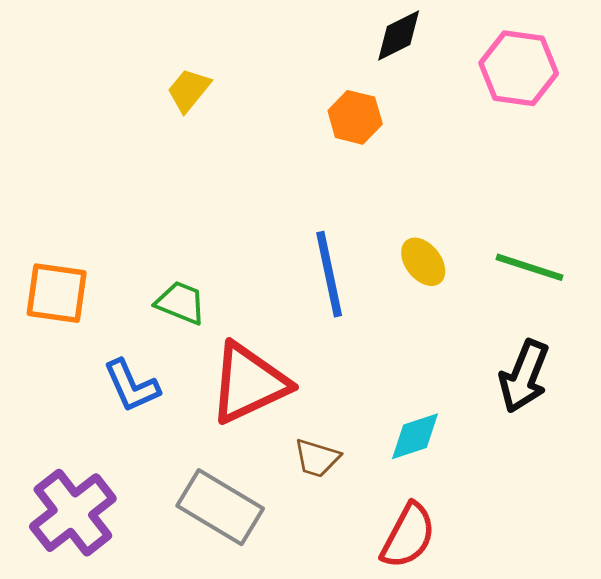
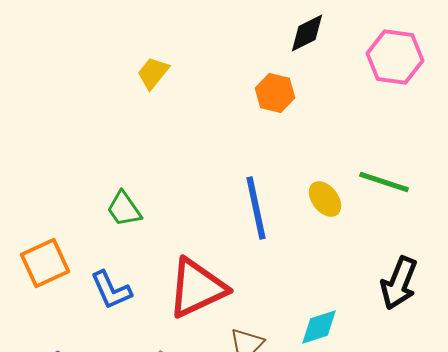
green line: (529, 267) -> (384, 182), moved
orange square: (57, 293) -> (45, 263), moved, turned -33
green trapezoid: (181, 303) -> (124, 209), moved, turned -147

